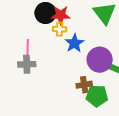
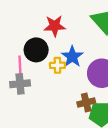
black circle: (45, 13) -> (36, 50), moved
yellow cross: (60, 29) -> (57, 65), moved

